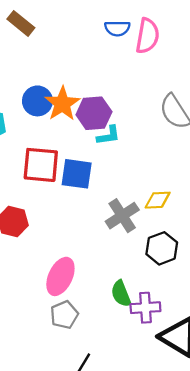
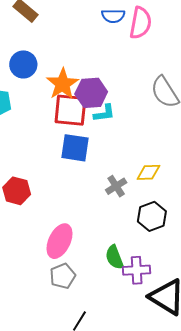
blue circle: (37, 101) -> (23, 64), moved
red square: (41, 165) -> (70, 110), moved
gray cross: (122, 216) -> (116, 186), size x0.7

